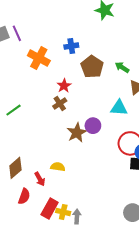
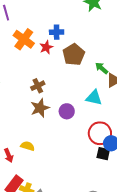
green arrow: (122, 67) -> (102, 68), moved
red star: (64, 86) -> (46, 47), moved
brown star: (77, 133) -> (40, 108), moved

